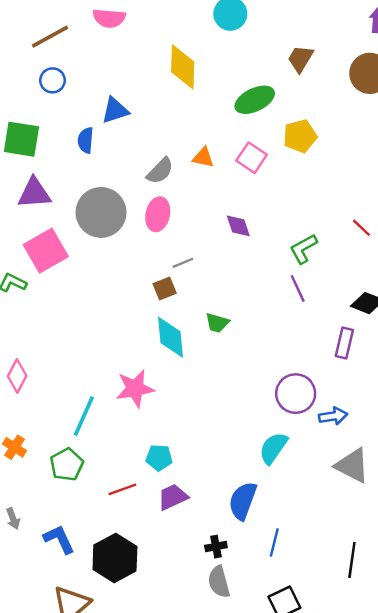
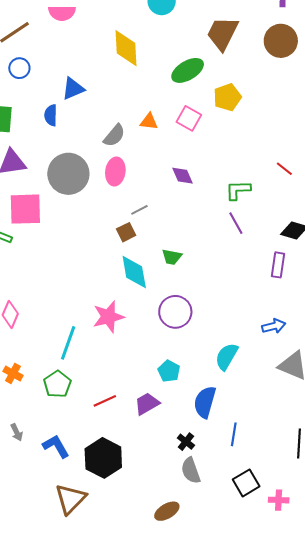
brown trapezoid: (300, 59) -> (223, 33), size x1.5
green L-shape: (303, 249) -> (238, 190), turned 32
pink square: (46, 251) -> (25, 209), turned 33
purple circle: (296, 394) -> (175, 312), moved
cyan pentagon: (159, 458) -> (169, 371), moved, turned 30
black cross: (216, 547) -> (186, 442), turned -36

